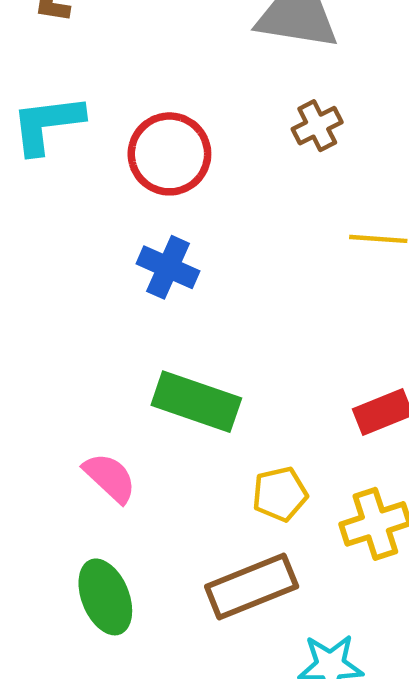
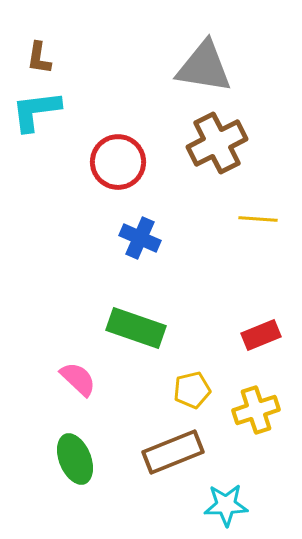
cyan L-shape: (47, 124) -> (36, 111), moved
brown cross: (317, 126) -> (217, 143), size x1.8
blue cross: (168, 267) -> (140, 238), moved

